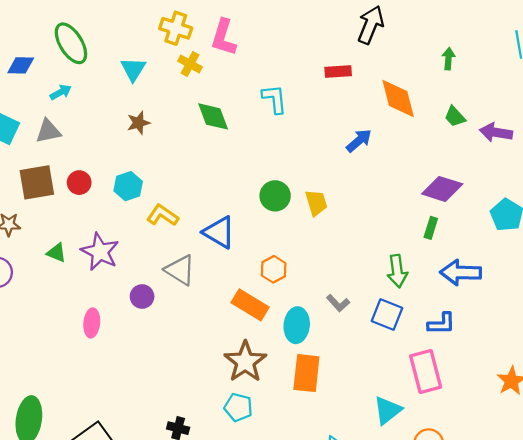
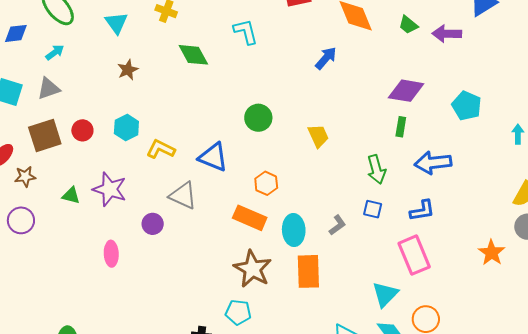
yellow trapezoid: (316, 203) -> (318, 136), moved
gray L-shape: (338, 303) -> (337, 225), moved, turned -75
blue square: (387, 314) -> (373, 209), size x0.7
cyan pentagon: (238, 407) -> (238, 312), moved

